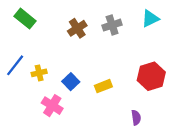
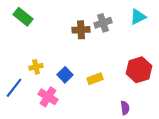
brown cross: (77, 28) -> (81, 30), moved, turned 30
blue line: (15, 65) -> (14, 88), moved

